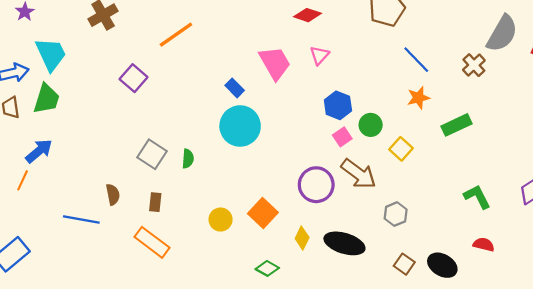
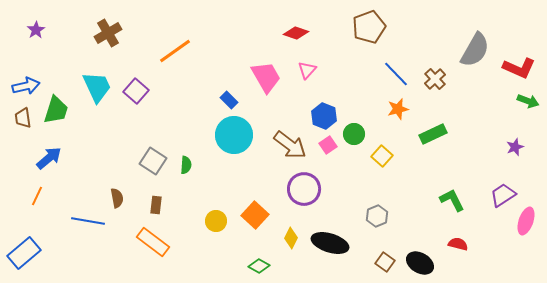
cyan trapezoid: (51, 54) -> (97, 87), moved
brown cross: (474, 65) -> (435, 79), moved
brown arrow: (359, 174) -> (290, 145), moved
orange line: (23, 180) -> (37, 196), moved

